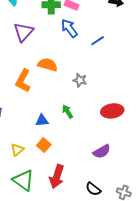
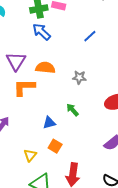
blue arrow: (69, 28) -> (42, 32), moved
purple triangle: (23, 32) -> (16, 61), moved
orange L-shape: (23, 81) -> (24, 87), turned 70

